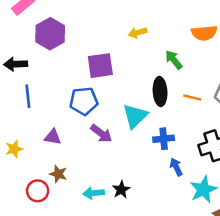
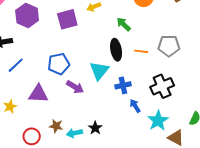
purple square: (100, 66) -> (67, 19), moved
blue line: (28, 96) -> (16, 65), turned 60
purple triangle: (53, 137) -> (38, 94), size x1.5
brown star: (58, 174) -> (56, 126), moved

